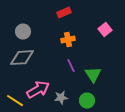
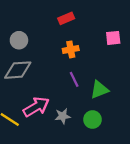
pink square: (105, 30) -> (113, 38), turned 32
green triangle: (93, 75) -> (99, 90), turned 42

